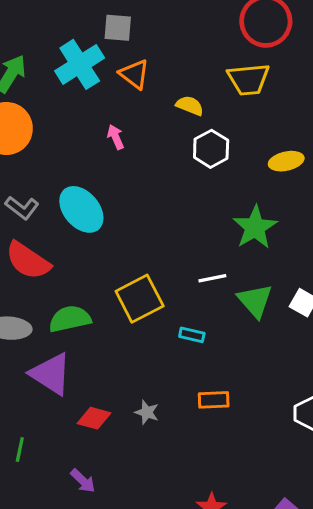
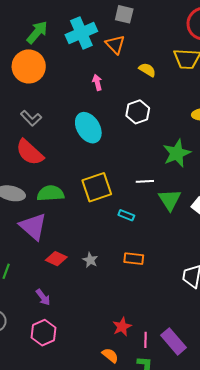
gray square: (118, 28) -> (124, 14), moved
white hexagon: (211, 149) -> (138, 112), moved
cyan ellipse: (81, 209) -> (88, 128), moved

